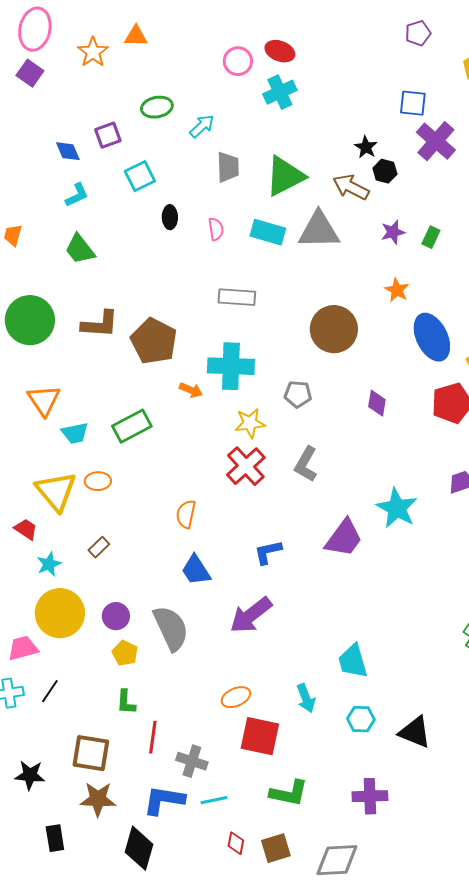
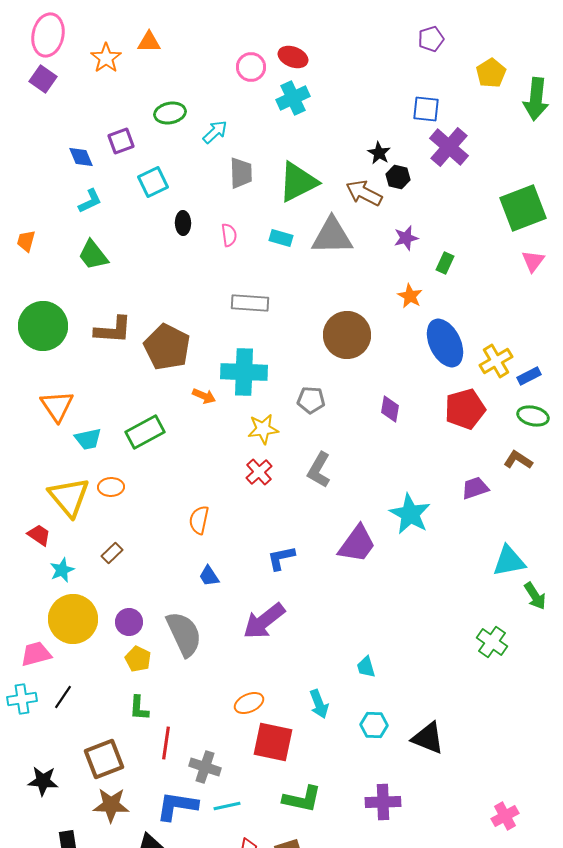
cyan rectangle: (268, 232) -> (281, 238), size x0.7
green rectangle: (431, 237) -> (445, 263), moved
red cross: (246, 466) -> (259, 472), size x0.7
blue trapezoid: (196, 570) -> (209, 576), size x0.7
cyan trapezoid: (353, 661) -> (366, 667), size x0.6
brown square: (91, 753) -> (104, 759), turned -30

